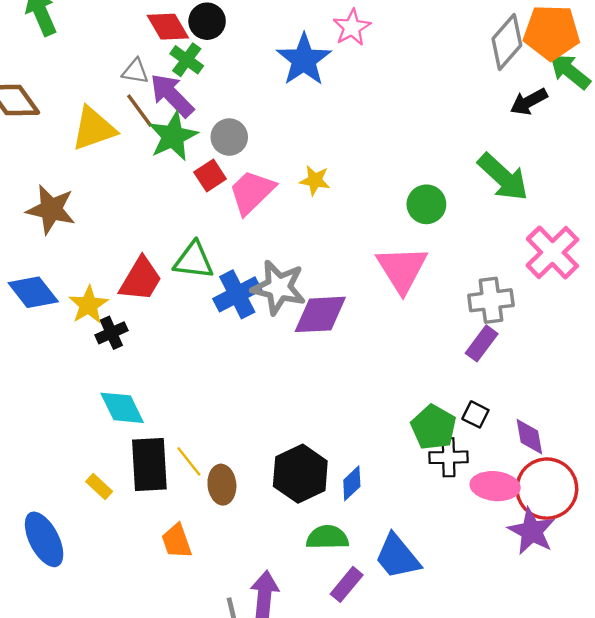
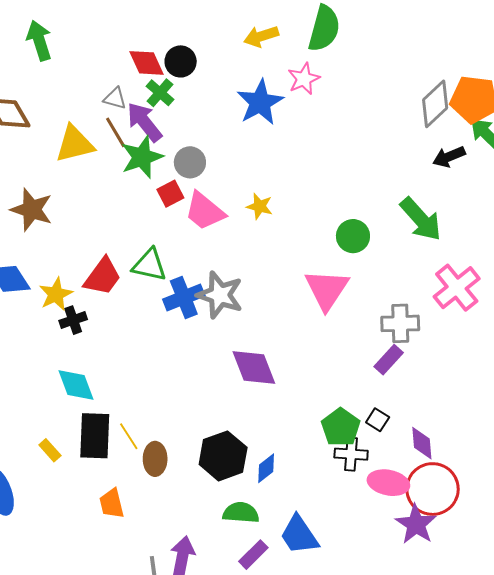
pink trapezoid: (252, 192) -> (205, 211), turned -102
purple diamond: (320, 314) -> (254, 367), moved, turned 66

